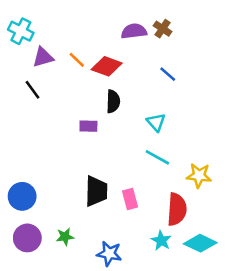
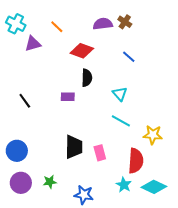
orange line: (77, 60) -> (57, 27), moved
black line: (33, 90) -> (25, 101), moved

